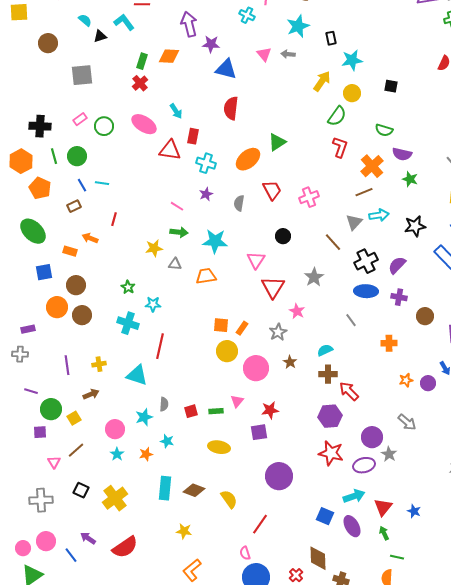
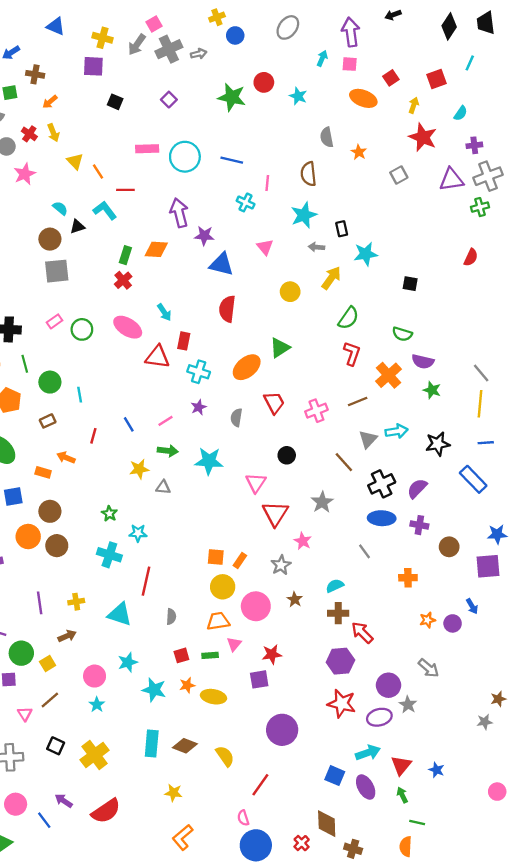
brown circle: (48, 43) -> (50, 239), moved
gray arrow: (288, 54) -> (316, 247), moved
yellow circle: (352, 93) -> (290, 292), moved
green circle: (77, 156) -> (50, 382), moved
cyan line: (102, 183) -> (80, 395), turned 72
blue line: (82, 185) -> (129, 424), moved
brown line: (364, 192) -> (358, 402), moved
pink line: (177, 206) -> (165, 421), turned -64
orange trapezoid: (206, 276) -> (218, 621), moved
gray semicircle: (164, 404) -> (171, 617), moved
cyan star: (167, 441) -> (154, 690), size x1.5
orange star: (146, 454) -> (187, 685), moved

